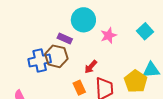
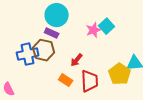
cyan circle: (83, 20) -> (57, 15), moved
cyan square: (145, 31) -> (107, 26), moved
orange rectangle: (79, 88) -> (66, 80), turned -32

